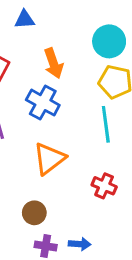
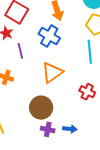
brown circle: (34, 213) -> (41, 108), size x1.5

